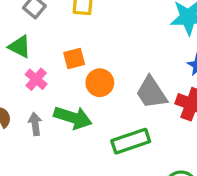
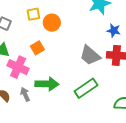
pink cross: (36, 79) -> (18, 67), size x1.5
orange circle: (100, 83) -> (52, 23), moved

